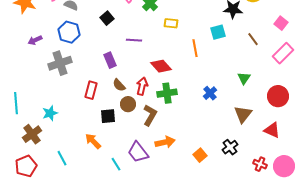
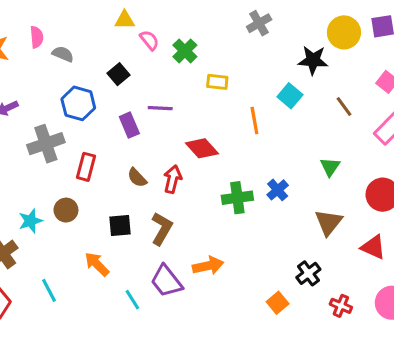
blue hexagon: (69, 32) -> (78, 103), moved
cyan square: (218, 32) -> (290, 96), turned -35
purple rectangle: (110, 60) -> (129, 125), moved
red rectangle: (91, 90) -> (86, 167), moved
green cross: (167, 93) -> (237, 198), moved
brown circle: (128, 104) -> (66, 210), moved
brown L-shape: (150, 115) -> (162, 229), moved
orange square: (200, 155) -> (278, 303), moved
red cross: (260, 164) -> (341, 306), moved

